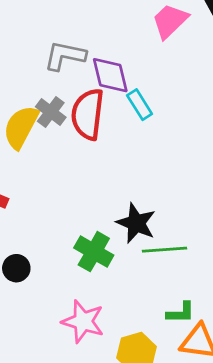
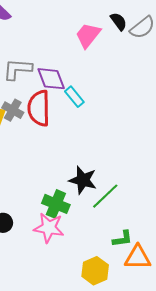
green line: (164, 250) -> (105, 196), turned -32
pink star: (83, 321) -> (49, 228), moved

